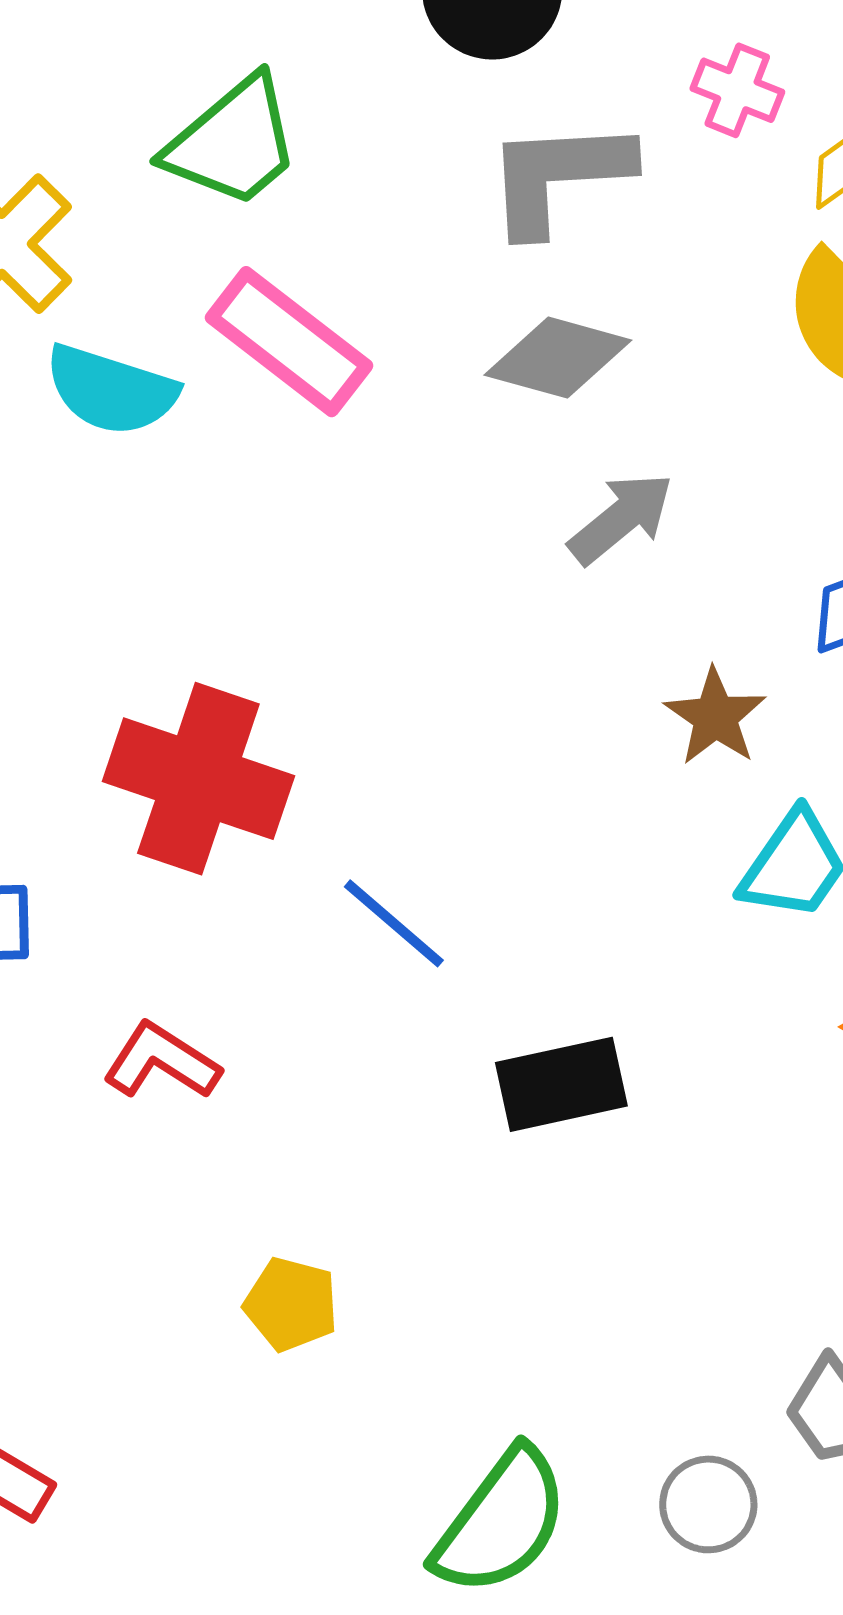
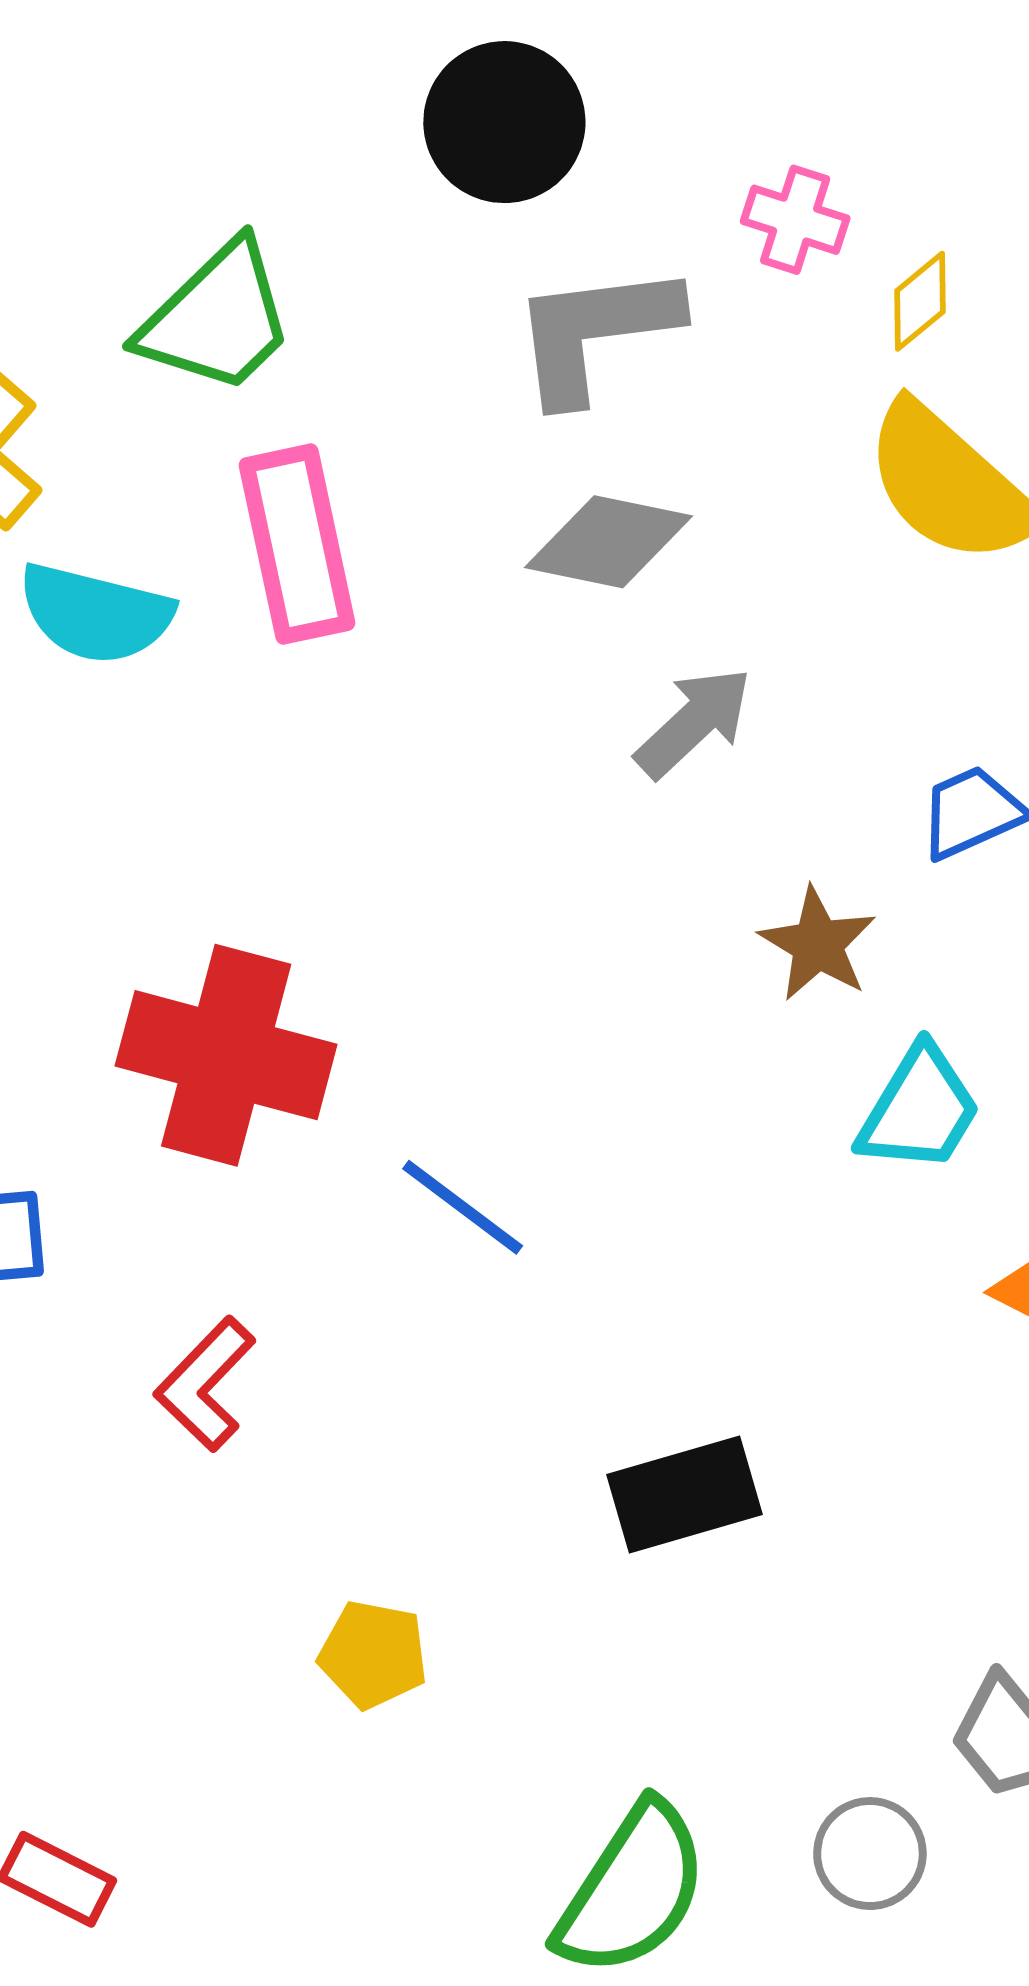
pink rectangle: (289, 342) -> (297, 544), turned 44
red L-shape: (162, 1061) -> (205, 1384), turned -75
black rectangle: (561, 1084) -> (685, 1494), moved

